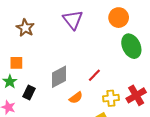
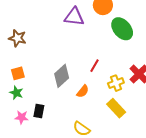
purple triangle: (73, 20) -> (74, 17), moved, turned -30
black rectangle: (29, 92) -> (39, 111), moved

